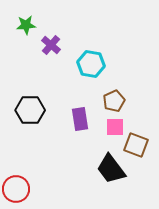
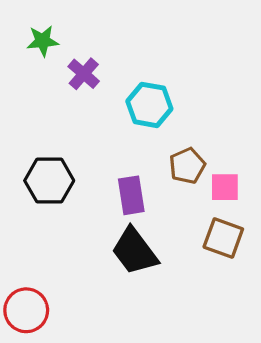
pink square: (115, 127) -> (225, 187), moved
black trapezoid: (111, 169) -> (135, 251), moved

